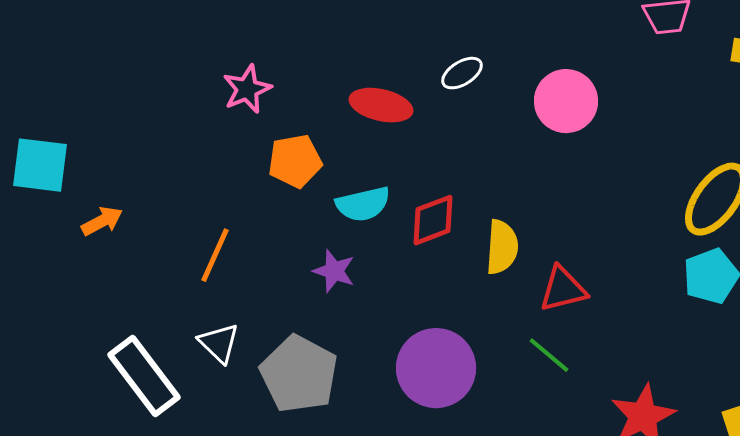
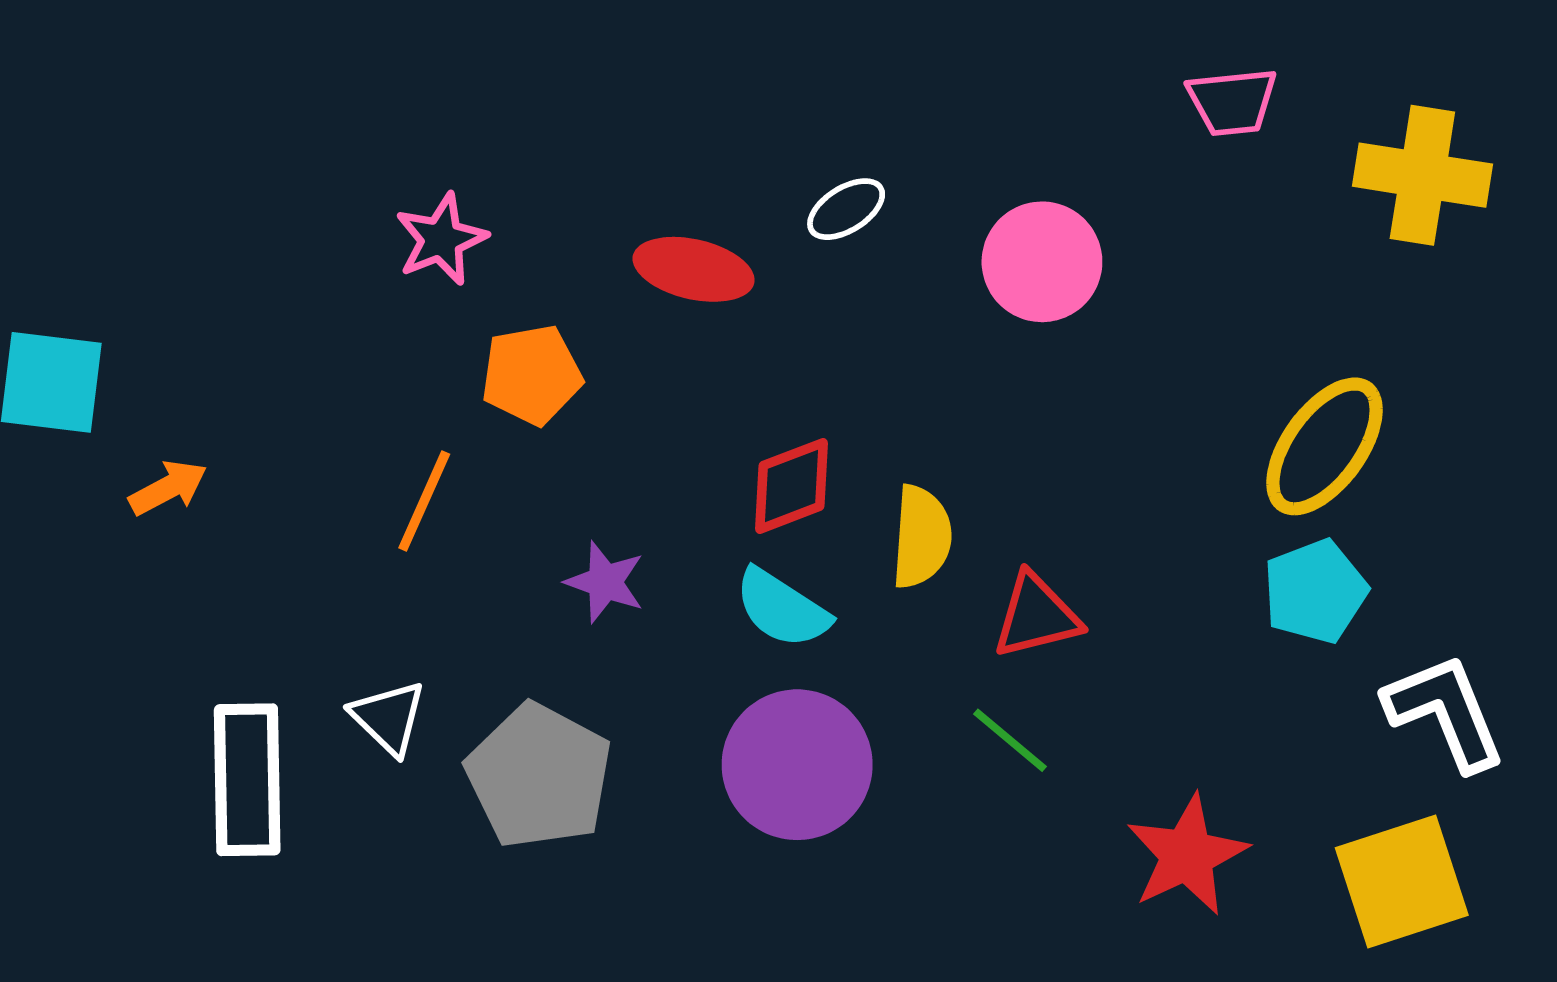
cyan semicircle: (363, 204) -> (782, 608), moved, turned 46
orange line: (215, 255) -> (424, 501), moved
white rectangle: (144, 376) -> (247, 780), turned 36

